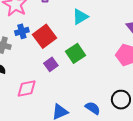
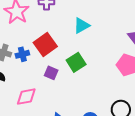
blue cross: (22, 31) -> (22, 54), moved
purple square: (51, 64) -> (51, 73), turned -32

